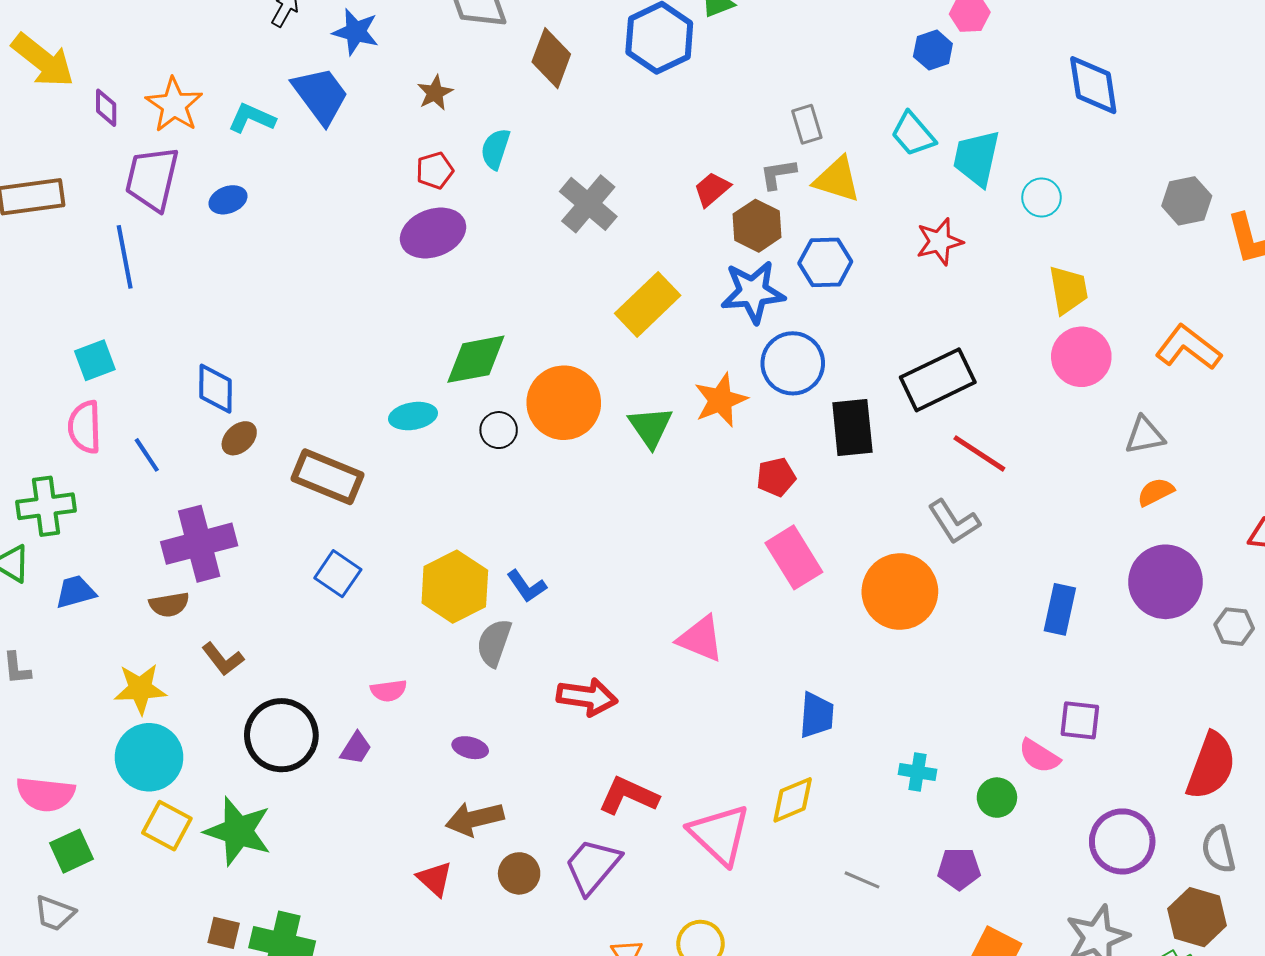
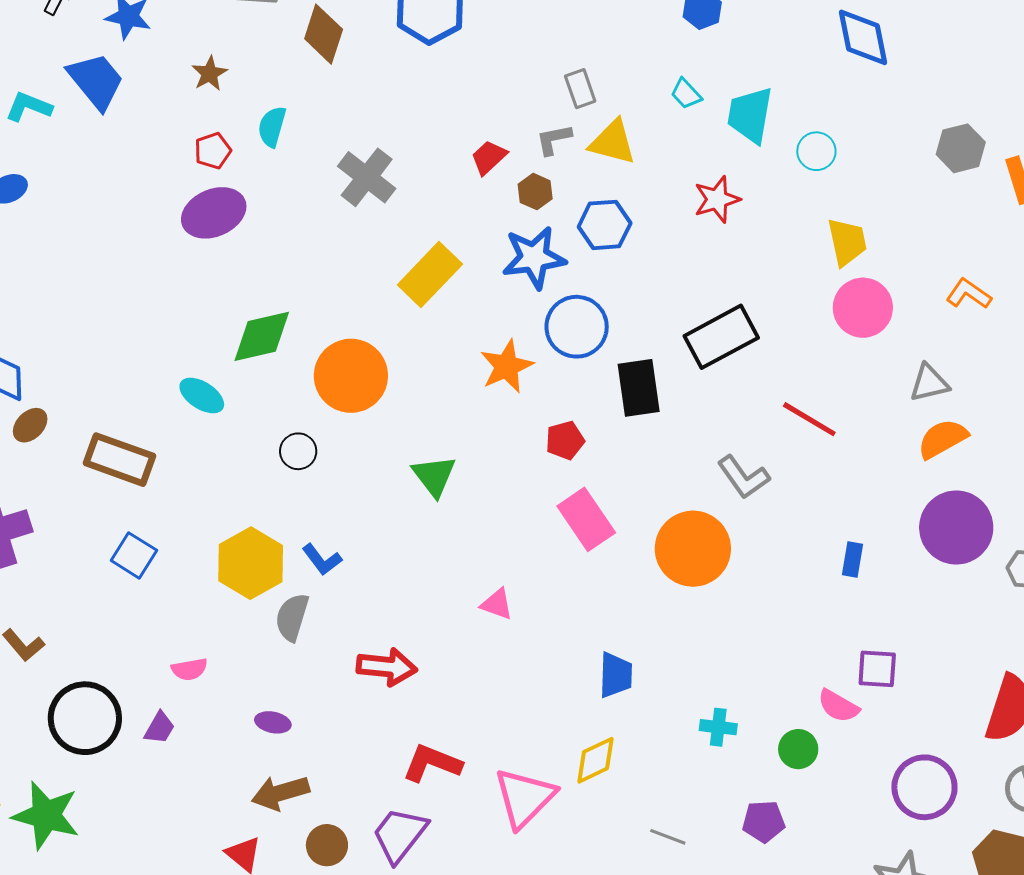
cyan trapezoid: (913, 134) -> (686, 94), size x0.7
brown hexagon: (757, 226) -> (535, 192), size x0.7
orange L-shape: (1188, 348) -> (969, 294), size x0.7
cyan ellipse: (413, 416) -> (202, 396), turned 45
green triangle: (650, 427) -> (434, 476), moved
black circle: (499, 430) -> (298, 451), moved
red line: (979, 453) -> (809, 419), moved
orange semicircle: (1156, 492) -> (943, 439), size x1.4
blue rectangle: (1060, 609) -> (853, 559), size x0.7
pink triangle: (701, 639) -> (497, 604), size x0.7
pink triangle: (720, 834) -> (525, 798), turned 34

